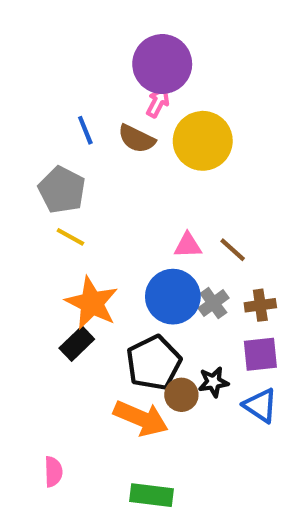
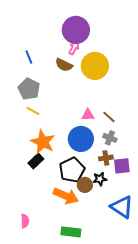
blue line: (85, 130) -> (29, 57), moved
gray cross: (213, 303) -> (110, 138), moved, turned -32
brown cross: (260, 305) -> (106, 158), moved
blue triangle: (260, 405) -> (122, 207), moved, size x1.4

